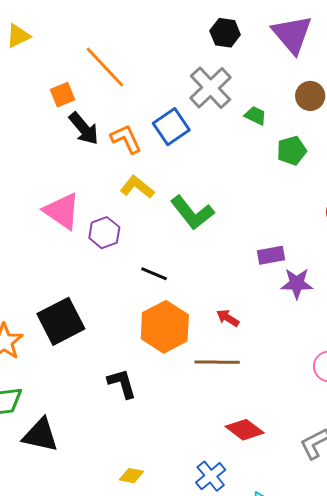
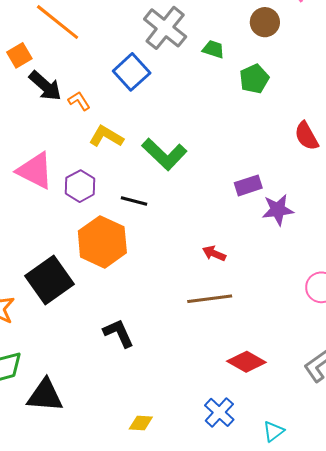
orange L-shape: (126, 139) -> (79, 101), moved, size x0.7
black line: (154, 274) -> (134, 201), moved
orange hexagon: (165, 327) -> (102, 242), moved

